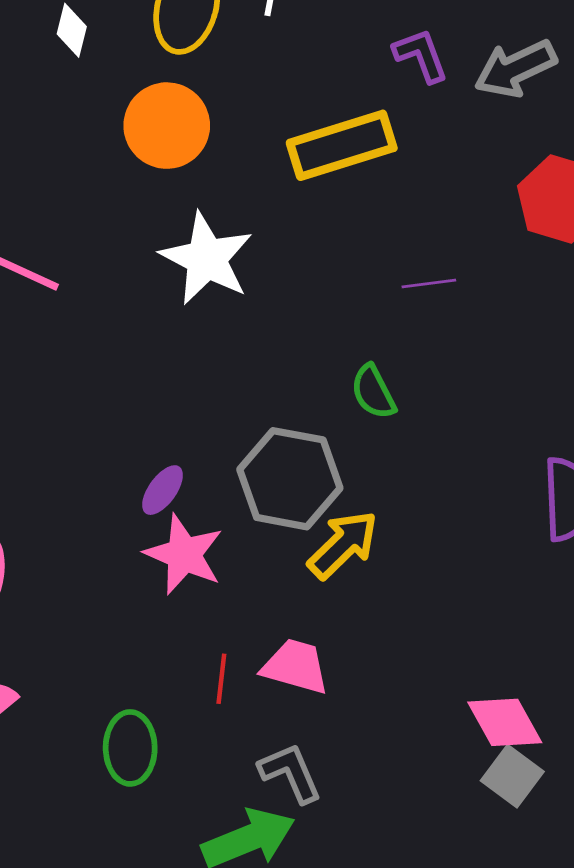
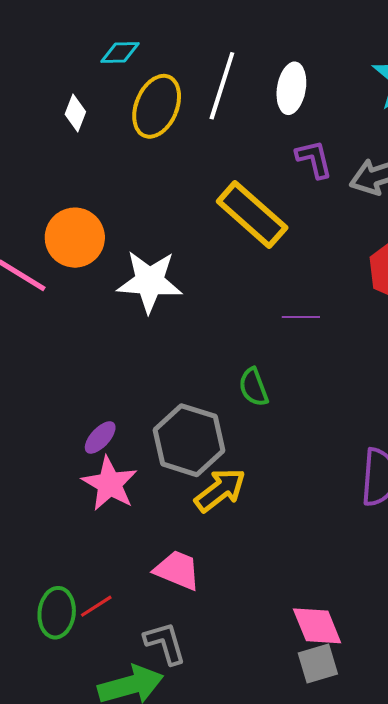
orange circle: (167, 126) -> (75, 238), moved
yellow rectangle: (342, 145) -> (252, 215), turned 52
white star: (207, 259) -> (150, 282), turned -30
red line: (221, 679) -> (96, 606), moved, turned 44
gray square: (512, 776) -> (318, 664), turned 30

